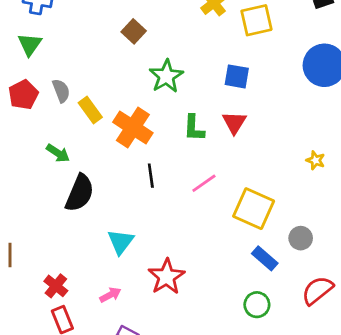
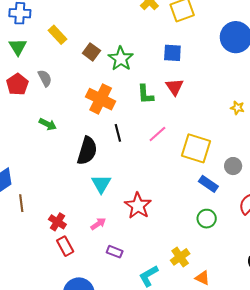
brown square: (134, 31) -> (91, 52), moved
yellow rectangle: (90, 110) -> (57, 35), moved
black semicircle: (80, 193) -> (87, 151), moved

